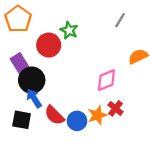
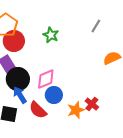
red circle: (49, 45) -> (14, 41), moved
pink diamond: (106, 80) -> (46, 79), moved
blue circle: (77, 121) -> (54, 95), moved

